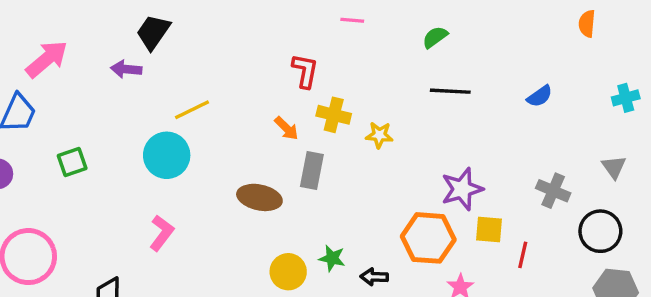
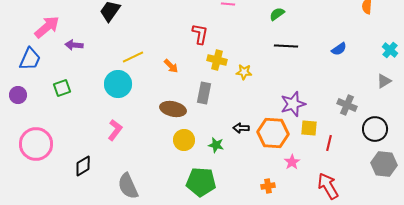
purple arrow: (126, 69) -> (74, 45), moved
cyan cross: (626, 98) -> (390, 50), turned -35
orange arrow: (286, 128) -> (171, 66), moved
gray triangle: (614, 167) -> (384, 81), moved, turned 35
yellow circle: (288, 272) -> (184, 140), moved
black arrow: (374, 277) -> (241, 128), moved

